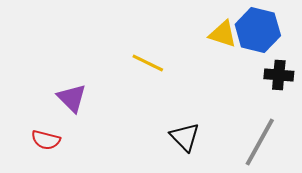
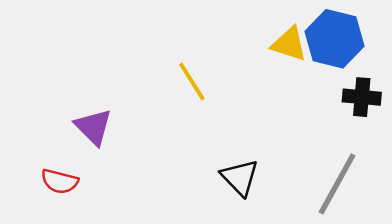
yellow line: (148, 63) -> (192, 82), turned 32

